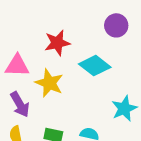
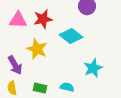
pink triangle: (17, 66) -> (18, 20), moved

